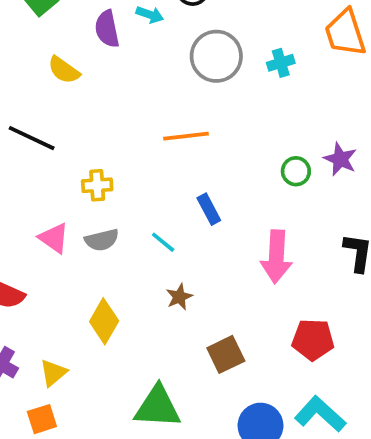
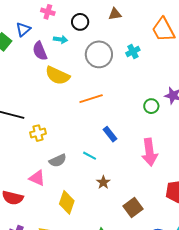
yellow semicircle: (64, 70) -> (57, 76), moved, size x1.4
yellow cross: (97, 185) -> (38, 133), moved
pink triangle: (54, 238) -> (37, 178), moved

